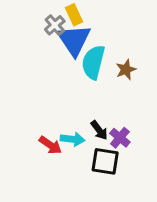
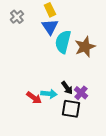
gray cross: (55, 25) -> (17, 17), moved
blue triangle: (74, 40) -> (50, 27), size x0.7
brown star: (126, 70) -> (85, 47), size x1.5

